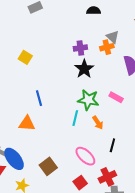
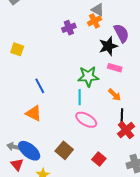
black star: (84, 69) -> (108, 46), moved, turned 30
orange triangle: (27, 123) -> (34, 113), turned 36
orange arrow: (98, 123) -> (115, 95), moved
pink ellipse: (85, 156) -> (86, 120), moved
red cross: (107, 177) -> (126, 130), moved

